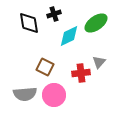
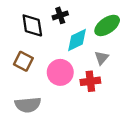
gray triangle: (99, 62) -> (102, 58), moved
brown square: (45, 67) -> (23, 61), moved
pink circle: (54, 95) -> (60, 72), moved

